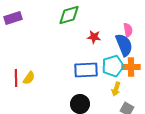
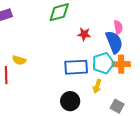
yellow semicircle: (29, 78) -> (19, 60), moved, turned 72
yellow arrow: (116, 89) -> (97, 86), moved

